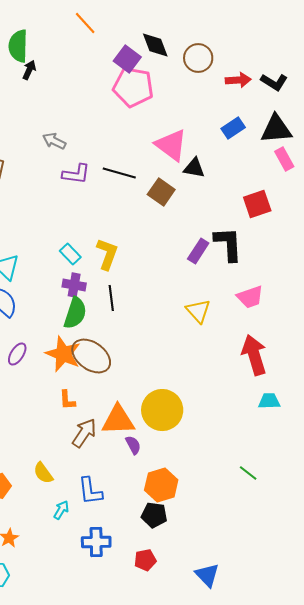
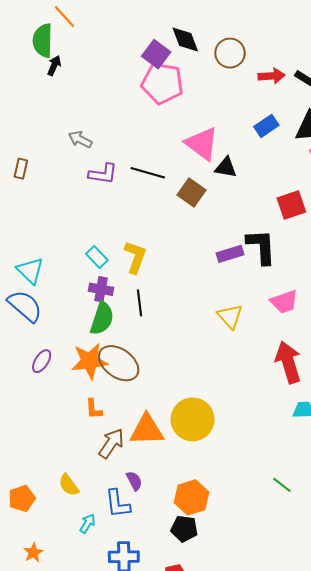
orange line: (85, 23) -> (65, 17), moved
purple rectangle: (198, 251) -> (230, 254), turned 40
orange star: (63, 354) -> (89, 361), turned -30
purple semicircle: (133, 445) -> (134, 481), moved

